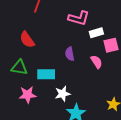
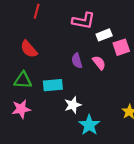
pink semicircle: (97, 62) -> (99, 63), moved
pink star: (27, 95) -> (21, 109), moved

